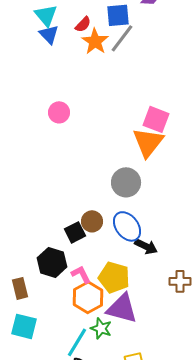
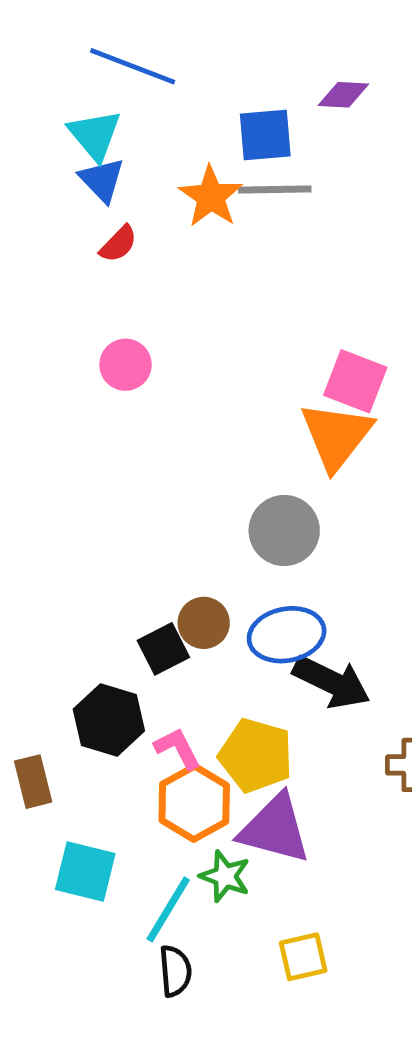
red semicircle: (83, 24) -> (118, 244), moved
gray line: (122, 38) -> (275, 189), turned 52
blue ellipse: (127, 226) -> (287, 635), turned -64
black arrow: (146, 246) -> (332, 682), size x1.4
cyan square: (24, 326) -> (85, 872), moved

